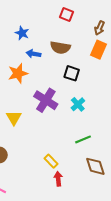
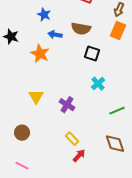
orange star: (18, 73) -> (40, 54), turned -30
purple cross: (46, 100) -> (67, 105), moved, size x0.7
green line: (83, 139) -> (117, 111), moved
red arrow: (58, 179) -> (79, 156), turned 48

